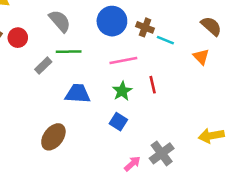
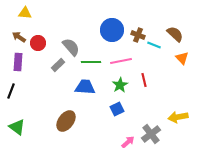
gray semicircle: (60, 21) -> (71, 47), moved
brown semicircle: (211, 26) -> (175, 34), moved
green line: (69, 52) -> (91, 62), moved
blue square: (118, 122) -> (117, 109), turned 32
yellow arrow: (211, 136) -> (178, 117), moved

